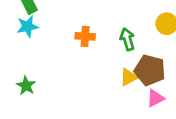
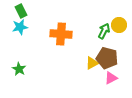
orange cross: (85, 36) -> (61, 34), size x1.5
green arrow: (127, 39) -> (104, 31), moved, turned 42

